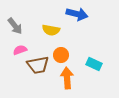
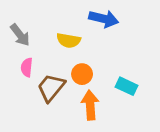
pink semicircle: (20, 50) -> (27, 67), turned -64
brown trapezoid: (38, 65) -> (51, 88), turned 140

